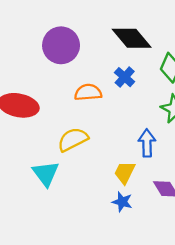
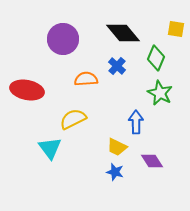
yellow trapezoid: (125, 172) -> (117, 147), turned -90

